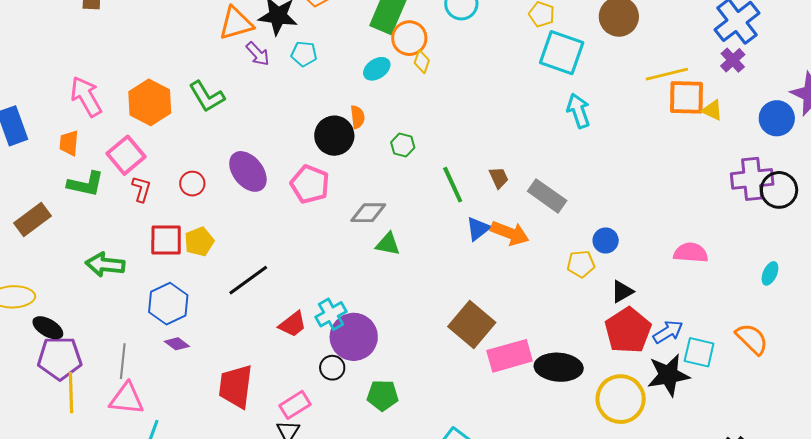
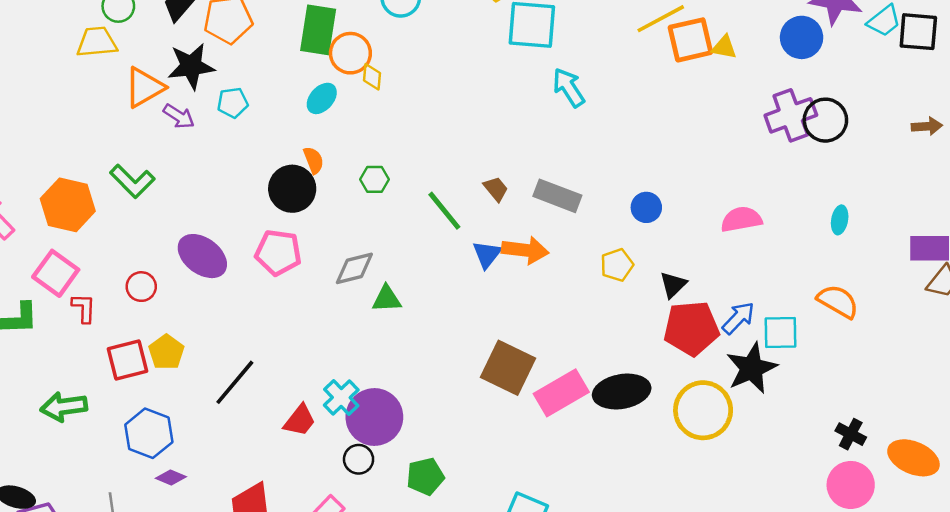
blue circle: (606, 240) -> (646, 207), moved
red pentagon: (628, 330) -> (691, 328), turned -30

